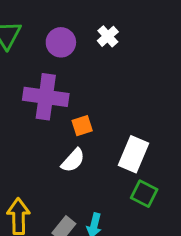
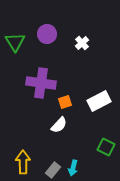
purple circle: (61, 42) -> (47, 34), moved
white rectangle: (133, 154) -> (99, 101), moved, turned 40

